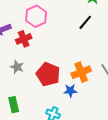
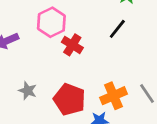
red cross: (24, 39) -> (72, 45), moved, turned -35

